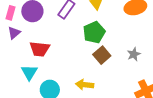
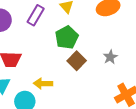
yellow arrow: (85, 85) -> (43, 83), moved

